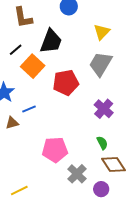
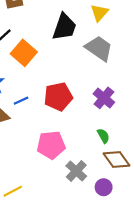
black trapezoid: (51, 41) -> (64, 27), moved
gray trapezoid: (101, 64) -> (99, 48), turned 96
red pentagon: (66, 83) -> (58, 97), moved

